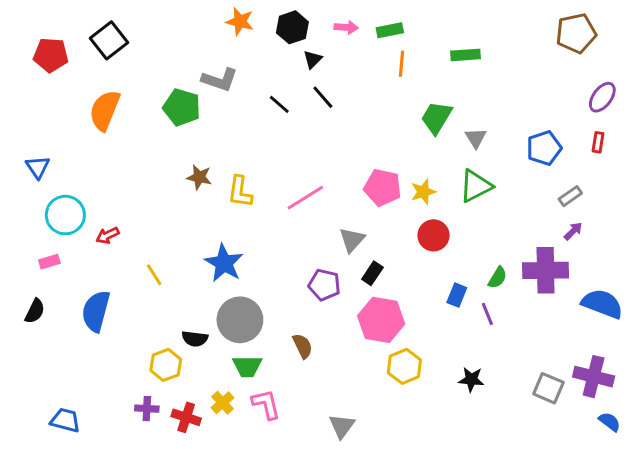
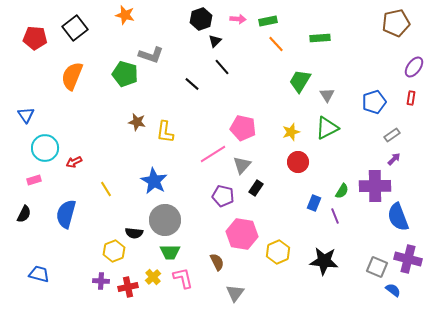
orange star: (240, 21) -> (125, 15), moved
orange line: (401, 64) -> (276, 44), turned -48
black line: (279, 104) -> (192, 84), moved
pink pentagon: (383, 187) -> (243, 128), moved
pink line: (305, 198) -> (213, 154), moved
blue semicircle: (602, 304) -> (398, 217), moved, turned -132
pink hexagon: (381, 320) -> (242, 234), moved
brown semicircle: (303, 346) -> (217, 262), moved
black star: (471, 379) -> (324, 261), size x1.6
red cross: (186, 417) -> (128, 287), turned -30
blue trapezoid: (65, 420) -> (39, 274), moved
blue semicircle: (610, 422) -> (393, 290), moved

